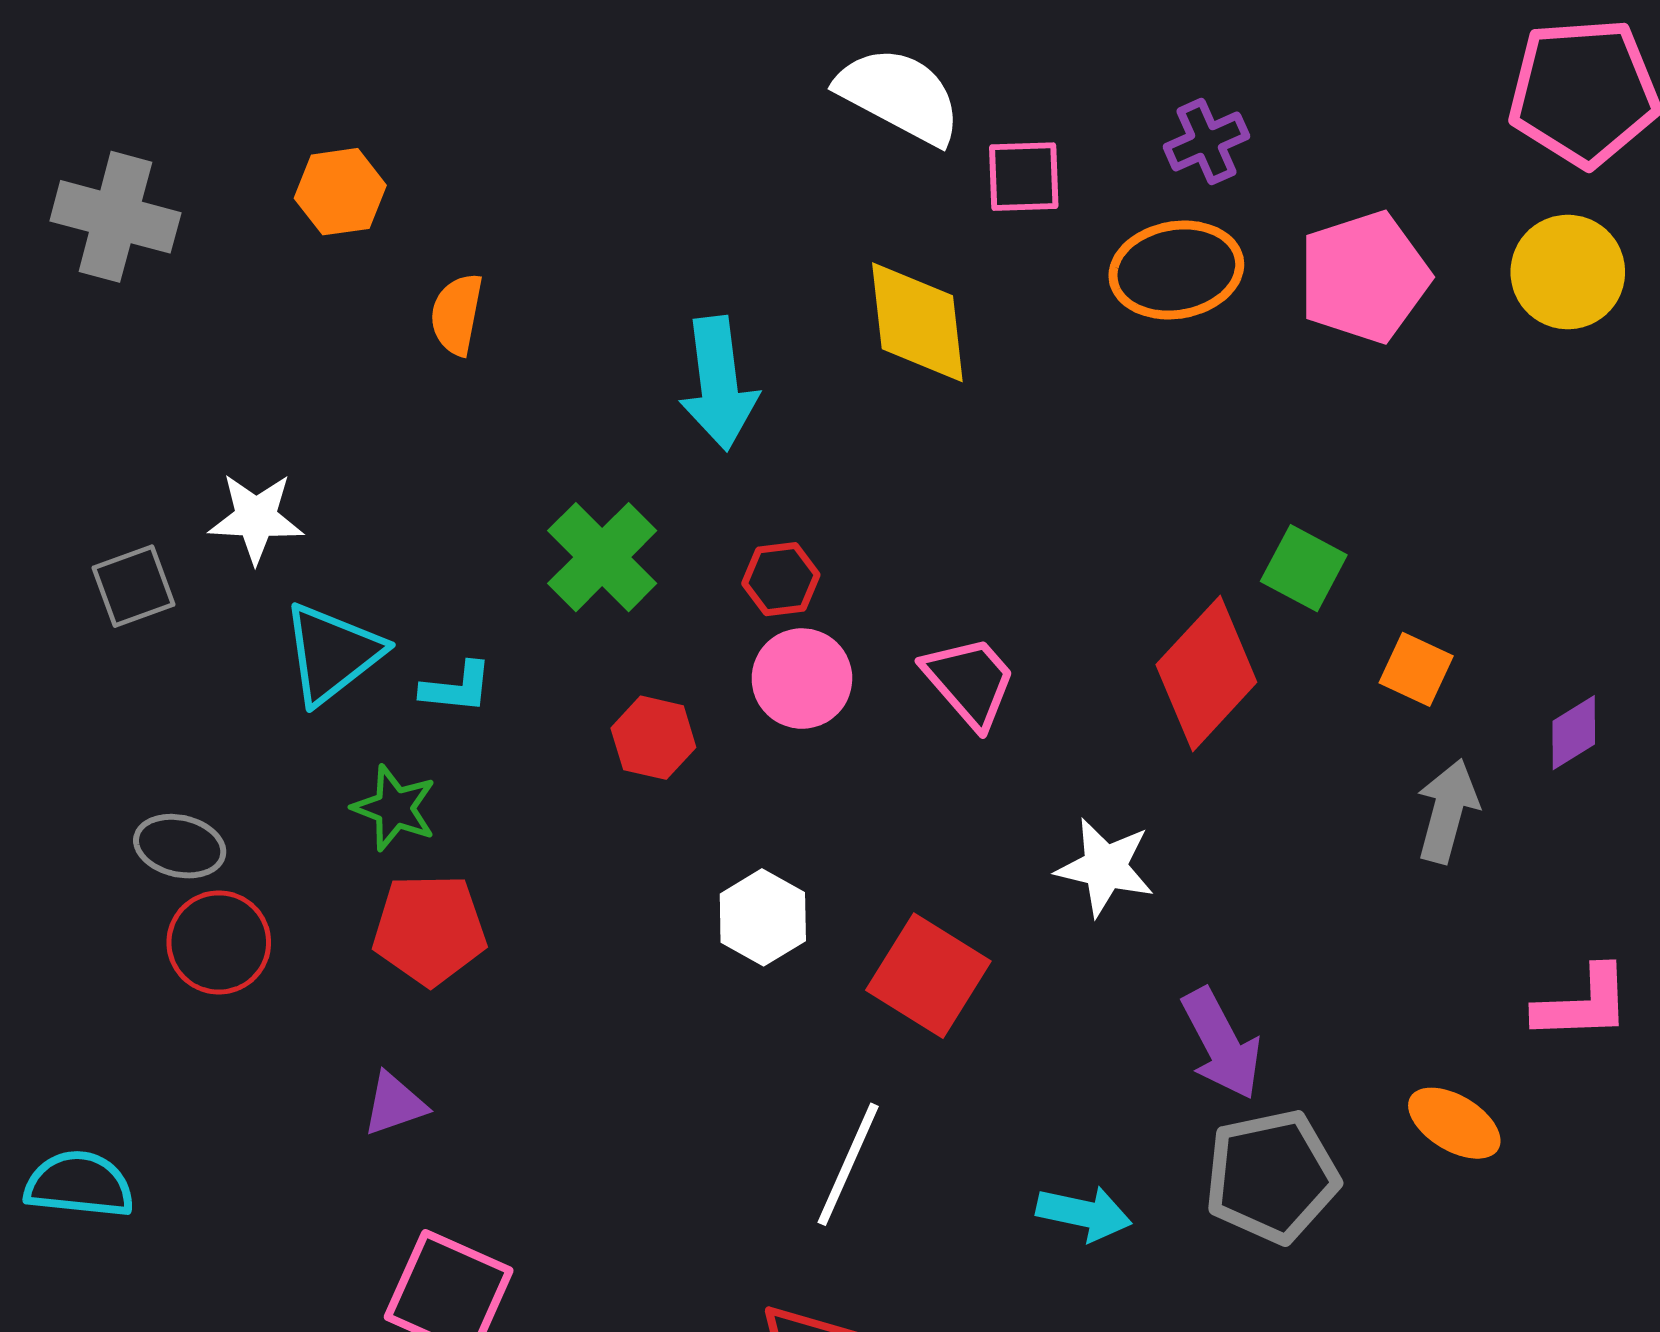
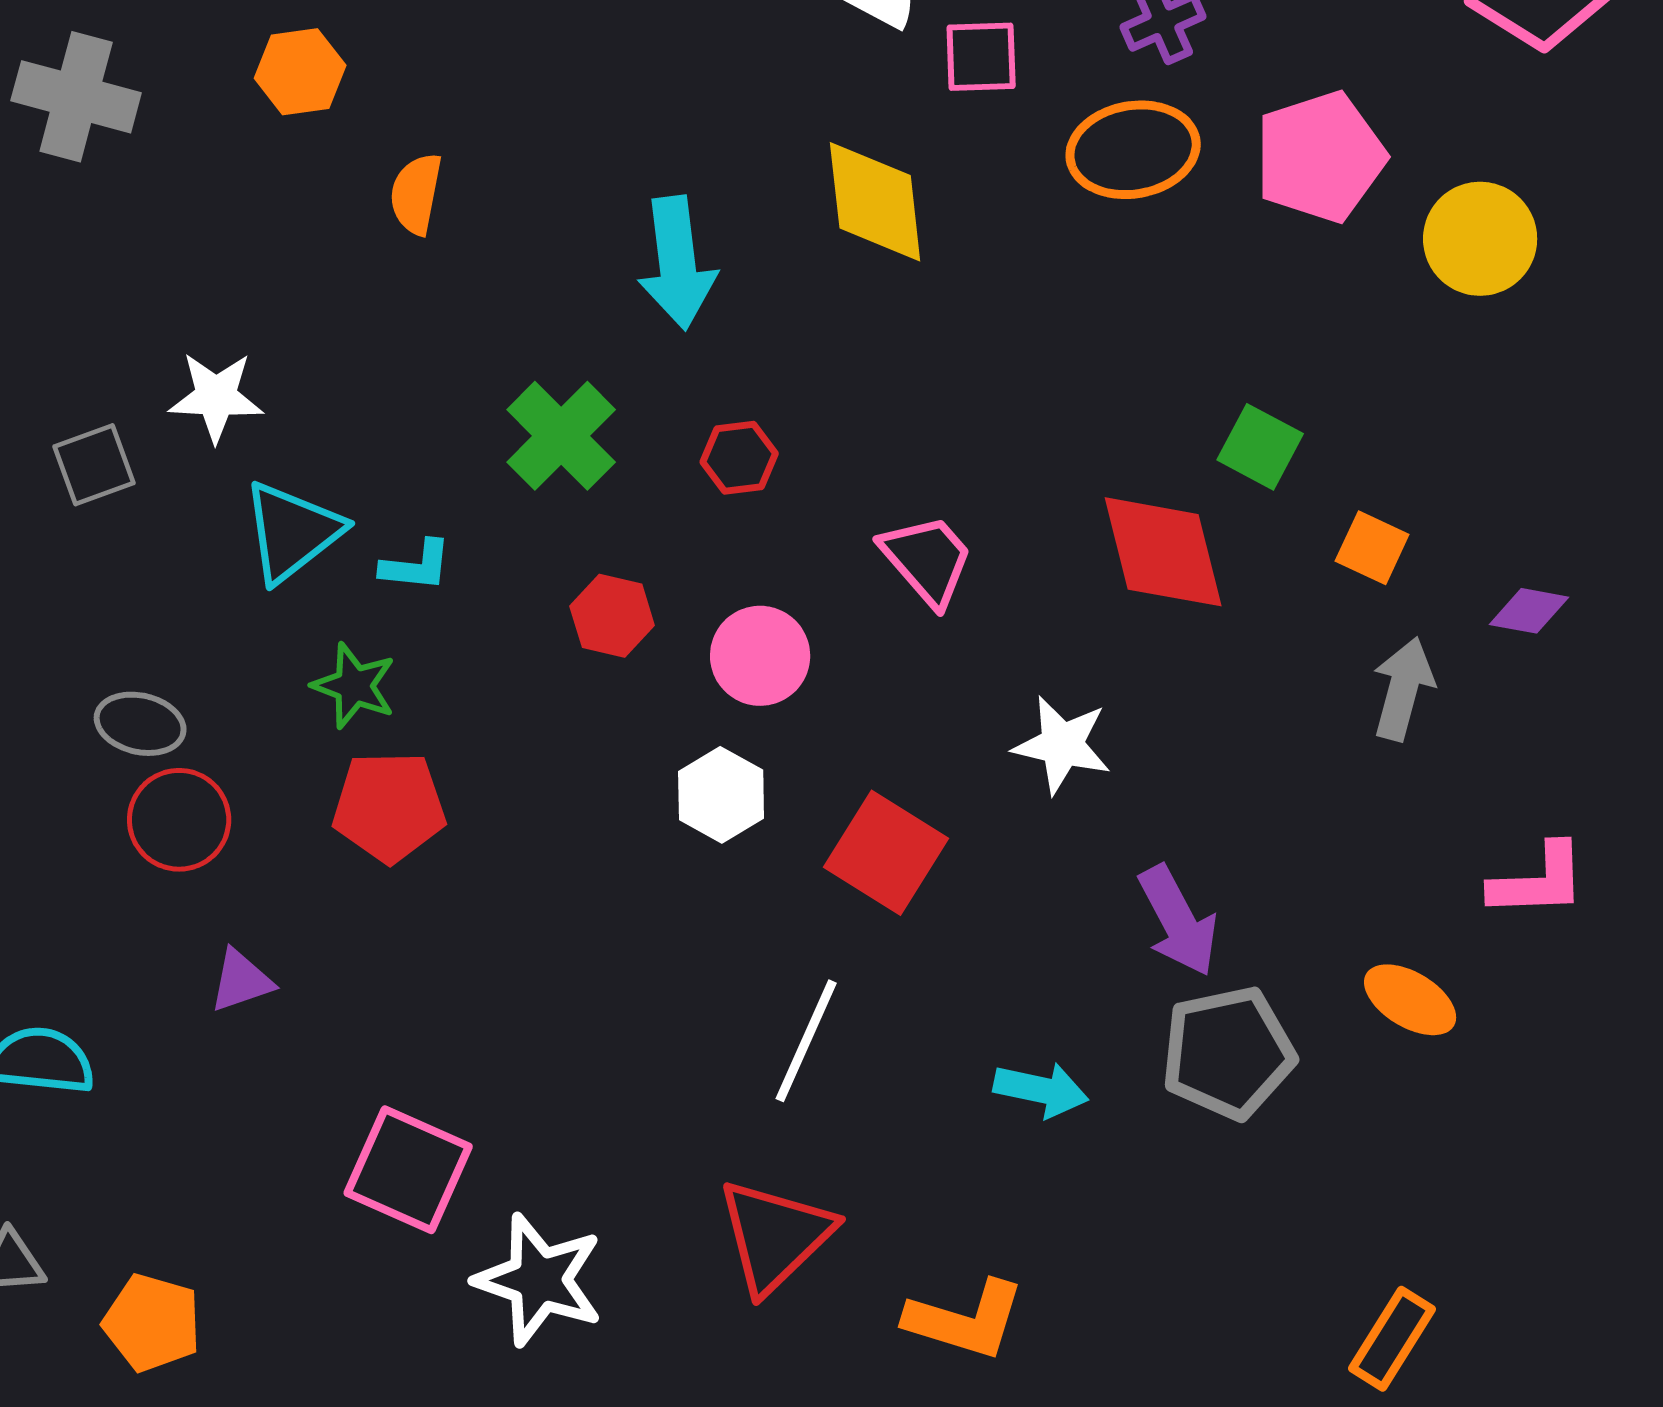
yellow circle: (1568, 272) -> (1480, 239), moved
red diamond: (1206, 673) -> (1163, 552), turned -57
pink circle: (802, 679) -> (760, 656), moved
purple diamond: (1574, 733) -> (1529, 611), turned 42
purple triangle: (394, 1104) -> (241, 981), moved

